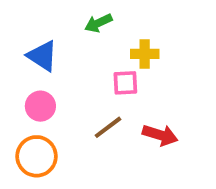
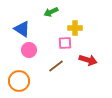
pink circle: (40, 106) -> (29, 50), moved
red arrow: (160, 135) -> (88, 60), moved

